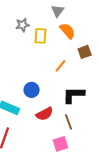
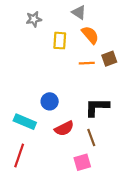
gray triangle: (58, 11) -> (79, 12), turned -32
gray star: (23, 25) -> (34, 19), moved
orange line: (61, 66) -> (87, 63), moved, turned 48

